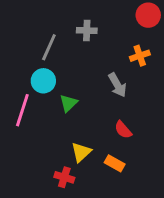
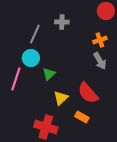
gray arrow: (117, 85) -> (100, 61), moved
red semicircle: (123, 130) -> (88, 93), size x1.6
yellow triangle: (81, 152) -> (61, 98), moved
red cross: (64, 177) -> (46, 127), size x1.6

